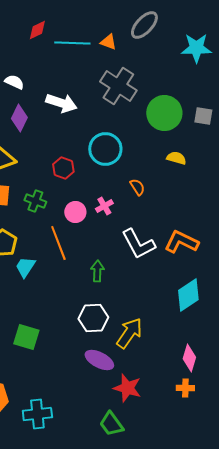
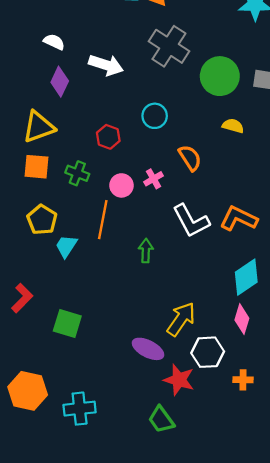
cyan circle: (105, 149) -> (155, 116), size x0.7
orange semicircle: (137, 187) -> (190, 158), size x1.4
orange line: (58, 243) -> (103, 220), turned 32
white hexagon: (93, 318) -> (208, 352), moved
pink diamond: (189, 358) -> (242, 319), moved

